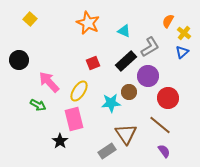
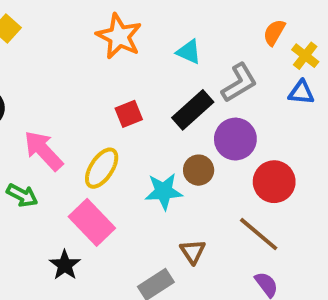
blue triangle: (182, 52) -> (301, 92), turned 48
pink rectangle: (74, 119) -> (92, 222), turned -30
brown triangle: (126, 134) -> (193, 251), size x0.6

